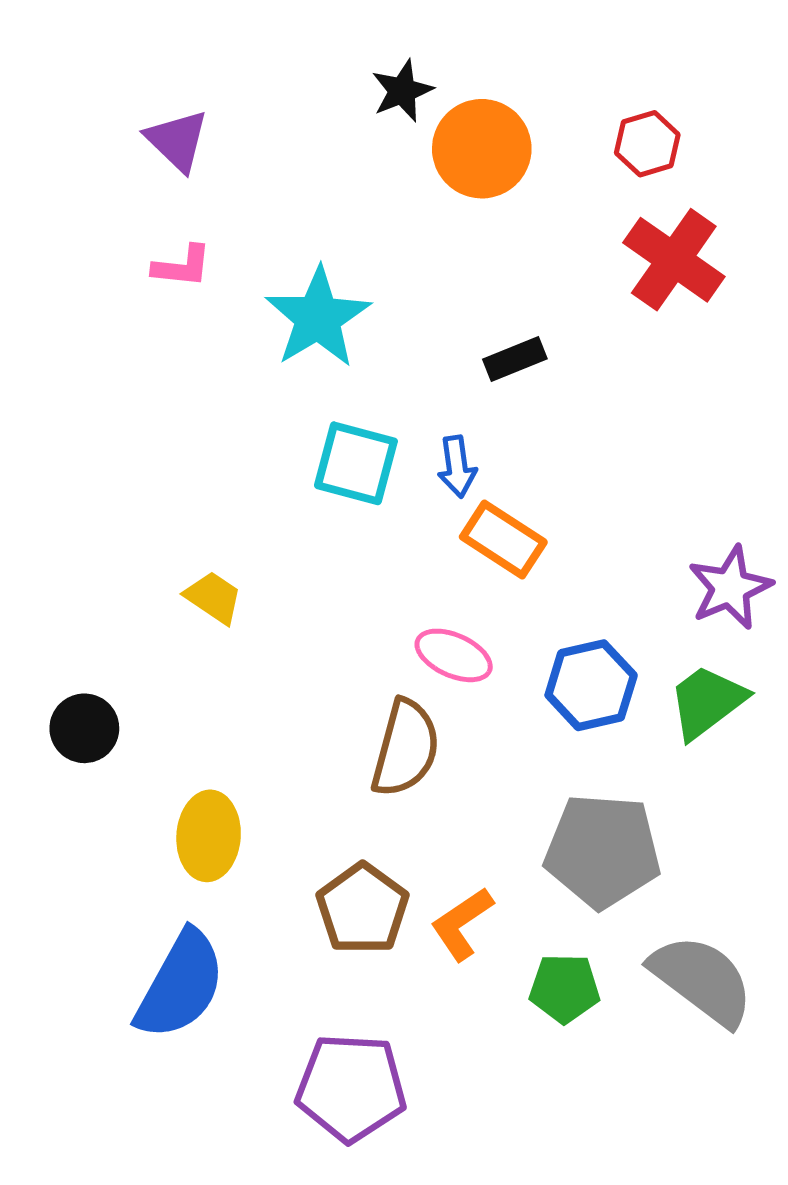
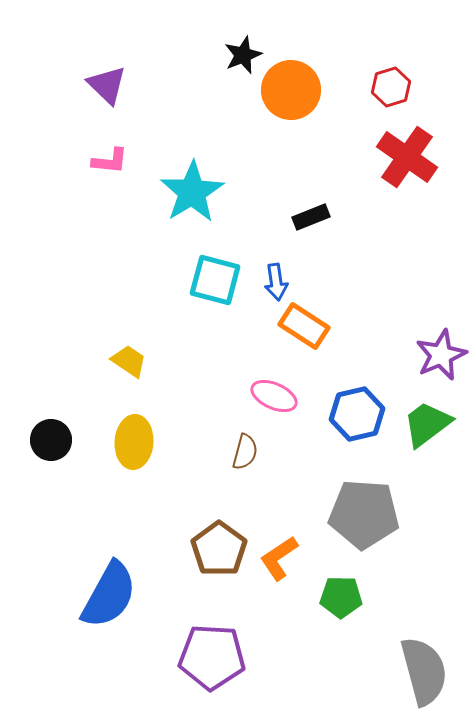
brown semicircle: (406, 748) -> (245, 452), size x0.6
yellow ellipse: (209, 836) -> (134, 442), moved
gray semicircle: (702, 980) -> (424, 671), moved, turned 38

